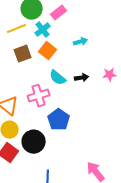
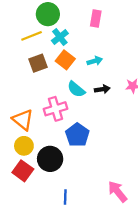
pink rectangle: (59, 13) -> (96, 19), moved, turned -42
cyan arrow: (81, 42) -> (95, 61), moved

